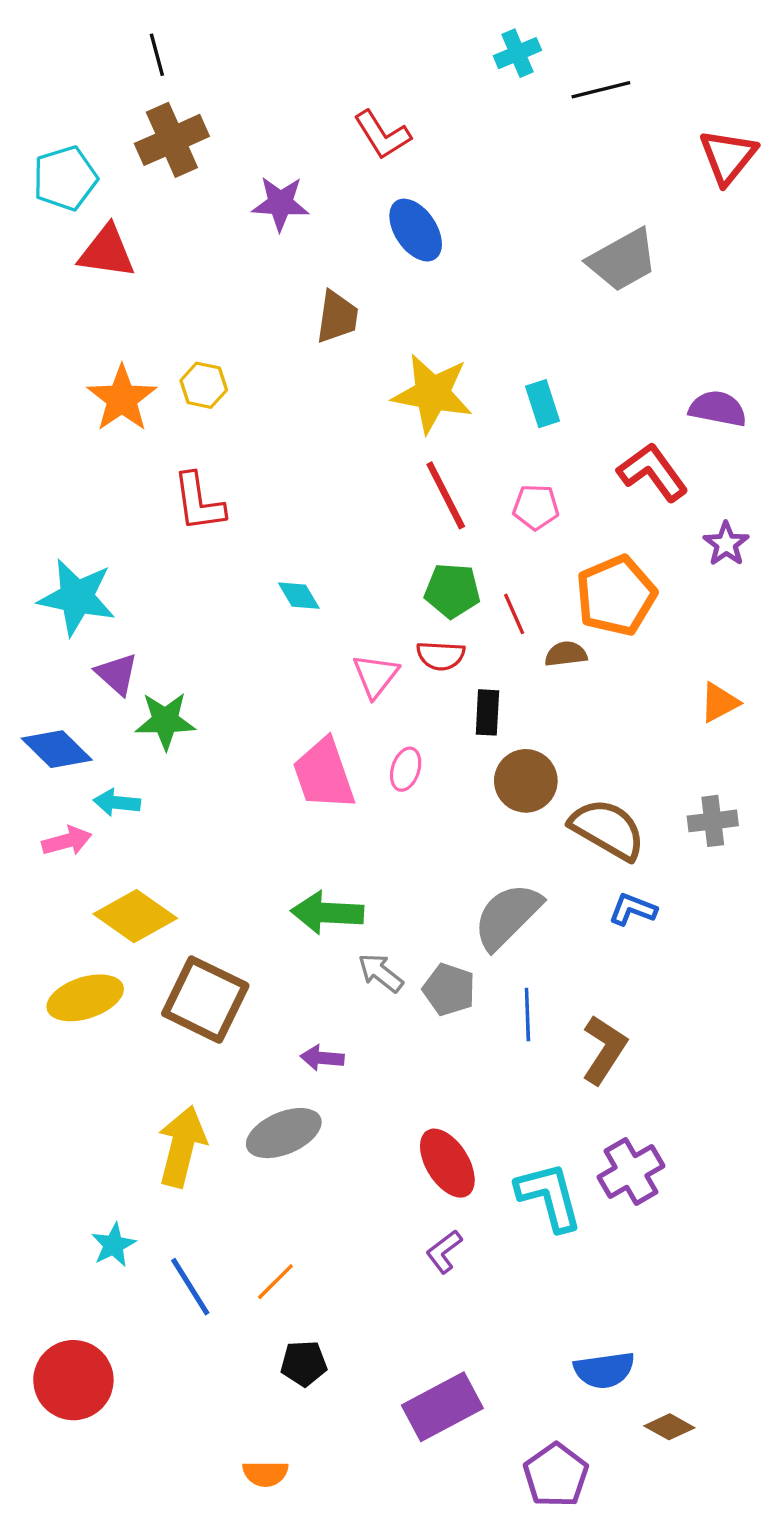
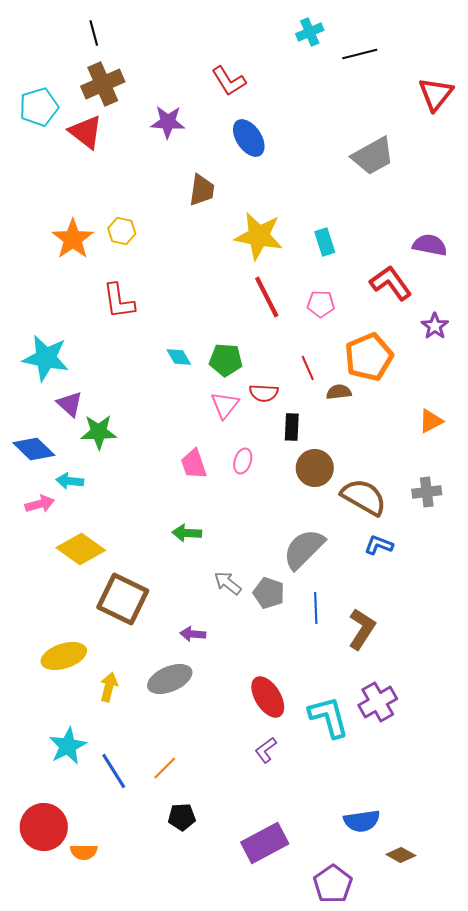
red triangle: (107, 252) -> (86, 132), moved, turned 30
green pentagon: (452, 591) -> (226, 360), moved
pink trapezoid: (324, 774) -> (194, 464), size x0.7
green arrow: (327, 913) -> (187, 533), moved, size x0.7
yellow ellipse: (85, 998) -> (64, 656), moved
yellow arrow: (182, 1146) -> (109, 687), size x0.6
cyan star: (114, 1245) -> (68, 746), size x1.4
orange semicircle: (265, 1474) -> (84, 852), moved

